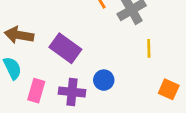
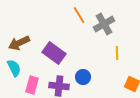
brown arrow: (19, 35) -> (19, 43), turned -35

